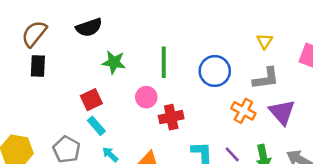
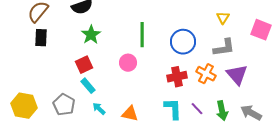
green star: (114, 62) -> (91, 35), moved, turned 30
red cross: (171, 117) -> (177, 77), moved

